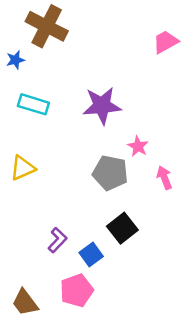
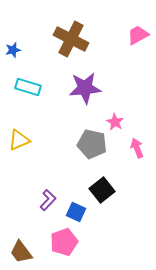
brown cross: (47, 26) -> (71, 39), moved
blue square: (91, 254) -> (76, 212), turned -30

